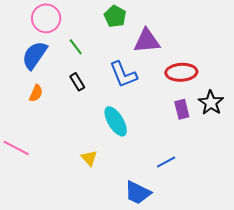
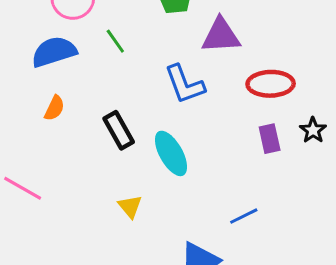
blue semicircle: (35, 55) -> (54, 52), turned 36
black rectangle: (77, 82) -> (119, 130), moved, size x1.4
black star: (211, 103) -> (313, 130), size x0.7

